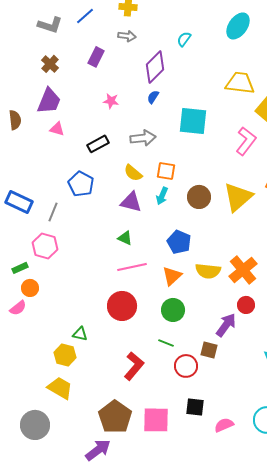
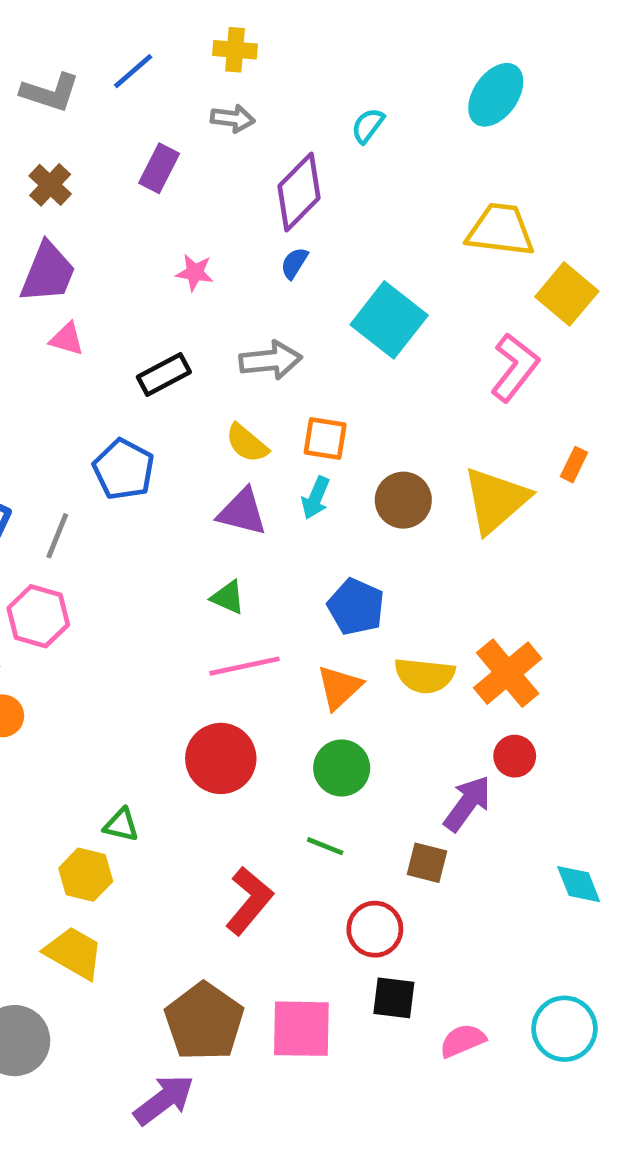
cyan square: (193, 121) -> (389, 320), turned 32
red circle: (186, 366) -> (375, 929), moved

